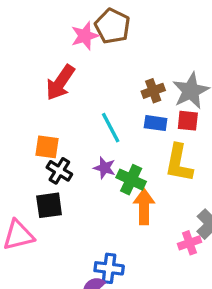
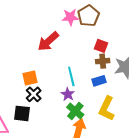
red square: (188, 121) -> (101, 46), moved
blue rectangle: (156, 123) -> (99, 81), turned -40
orange square: (47, 147) -> (30, 78), turned -35
purple star: (105, 168) -> (68, 94), moved

